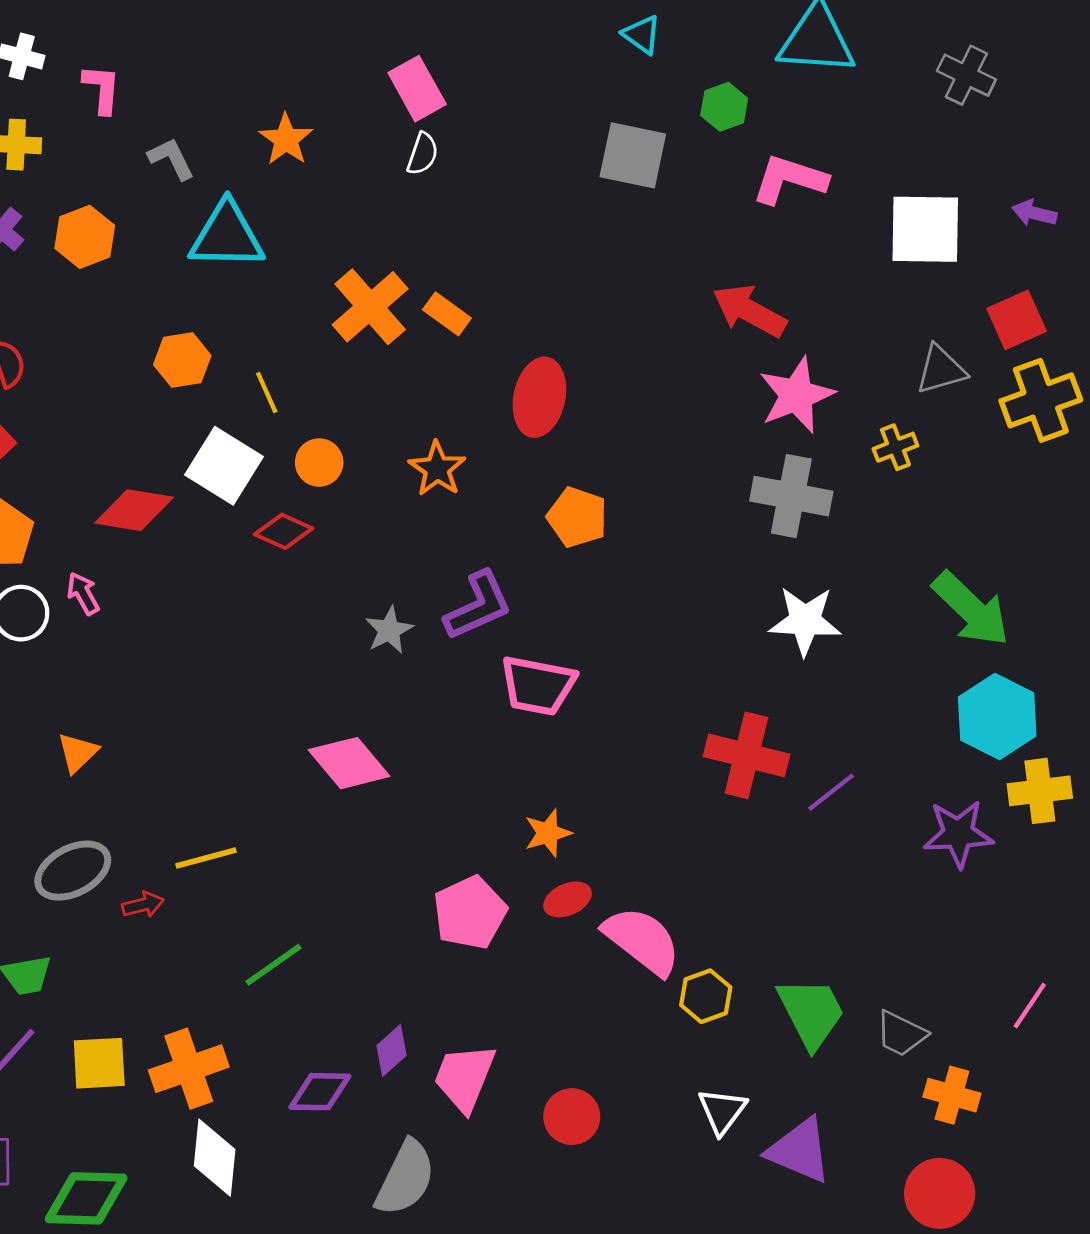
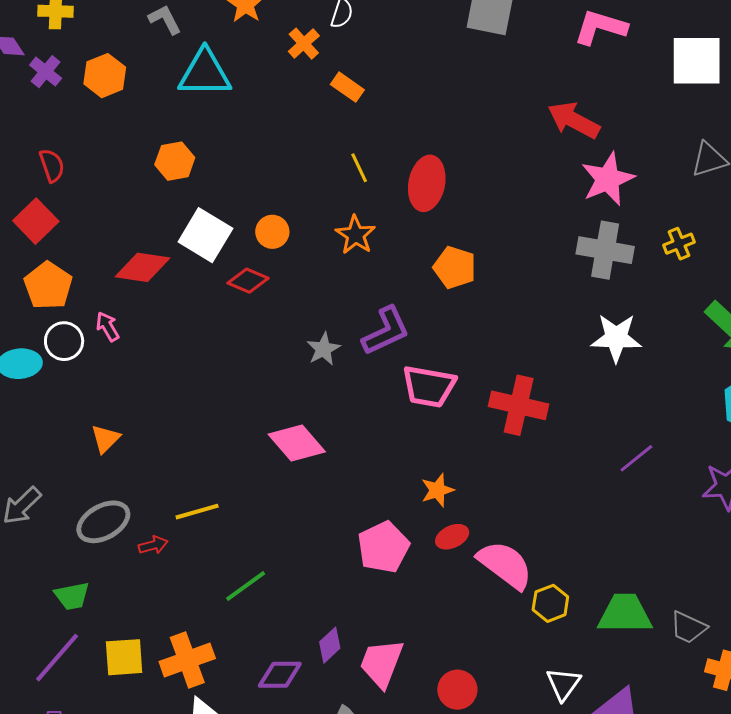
orange cross: (370, 307) -> (304, 44), moved, size x0.6
orange rectangle: (447, 314) -> (347, 87), moved
yellow line: (267, 393) -> (359, 168), moved
yellow cross: (895, 447) -> (679, 244), moved
red cross: (747, 755) -> (519, 405), moved
green trapezoid: (811, 1013) -> (625, 614), turned -62

